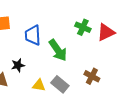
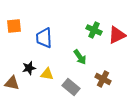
green arrow: (58, 50) -> (80, 57), moved, size x0.7
yellow triangle: (39, 85) -> (47, 74), moved

